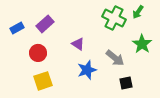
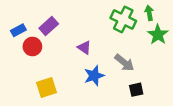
green arrow: (138, 12) -> (149, 13), turned 136
green star: (142, 44) -> (158, 35), moved
red circle: (38, 53) -> (32, 46), moved

